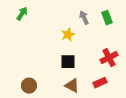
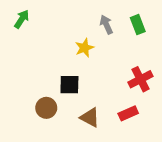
black square: (68, 62) -> (69, 85), moved
brown circle: (29, 86) -> (46, 108), moved

